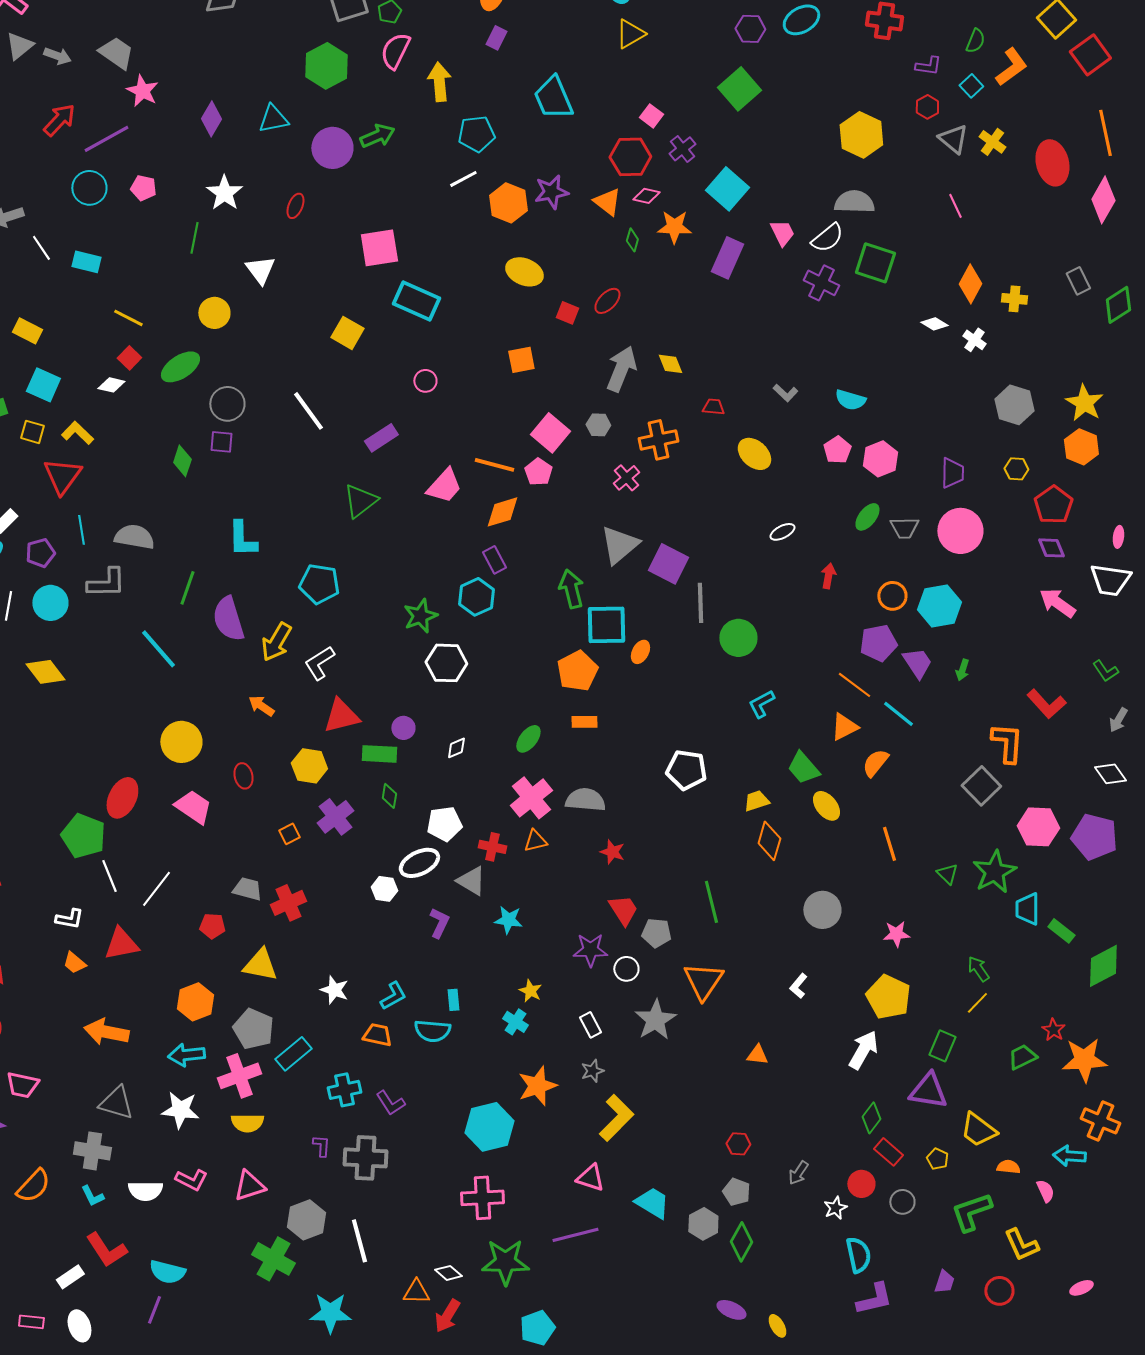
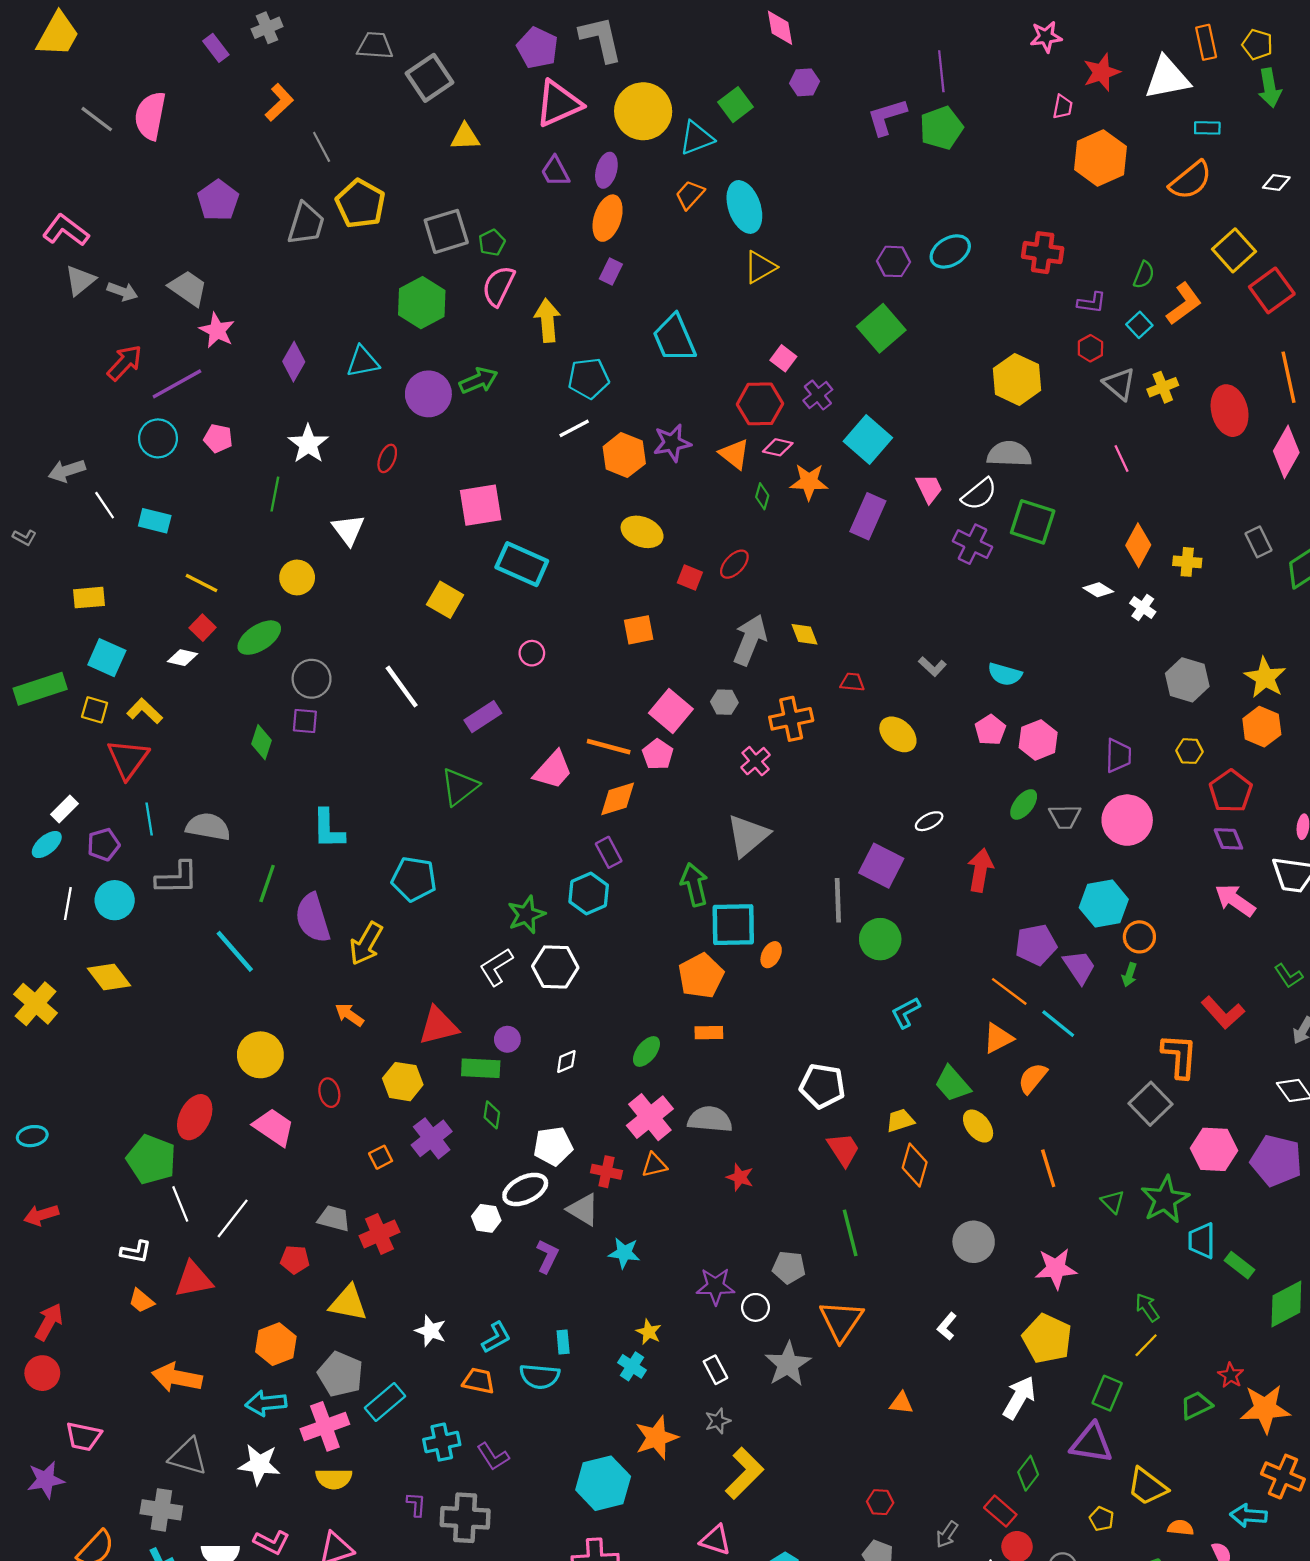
yellow cross: (992, 142) -> (1163, 387), turned 32
yellow rectangle: (27, 331) -> (89, 598), turned -32
purple square: (668, 564) -> (881, 866), moved
red arrow: (828, 576) -> (980, 870), size x1.5
orange circle: (892, 596) -> (1139, 937), moved
white L-shape: (319, 663) -> (496, 967), moved
red trapezoid: (623, 910) -> (843, 1149), moved
pink star: (896, 934) -> (1056, 1268), size x1.4
red rectangle: (888, 1152) -> (1000, 1511), moved

